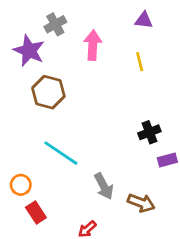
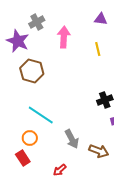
orange circle: (21, 185) -> (30, 138), moved

